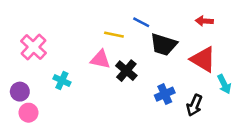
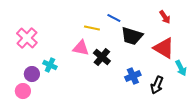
red arrow: (204, 21) -> (165, 17), turned -128
purple circle: (20, 92) -> (32, 74), moved

